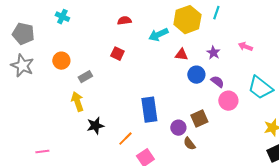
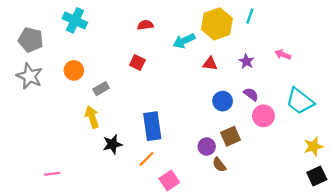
cyan cross: (62, 17) -> (75, 20), size x1.5
blue circle: (196, 75) -> (223, 101), moved
blue rectangle: (149, 110) -> (152, 126), moved

